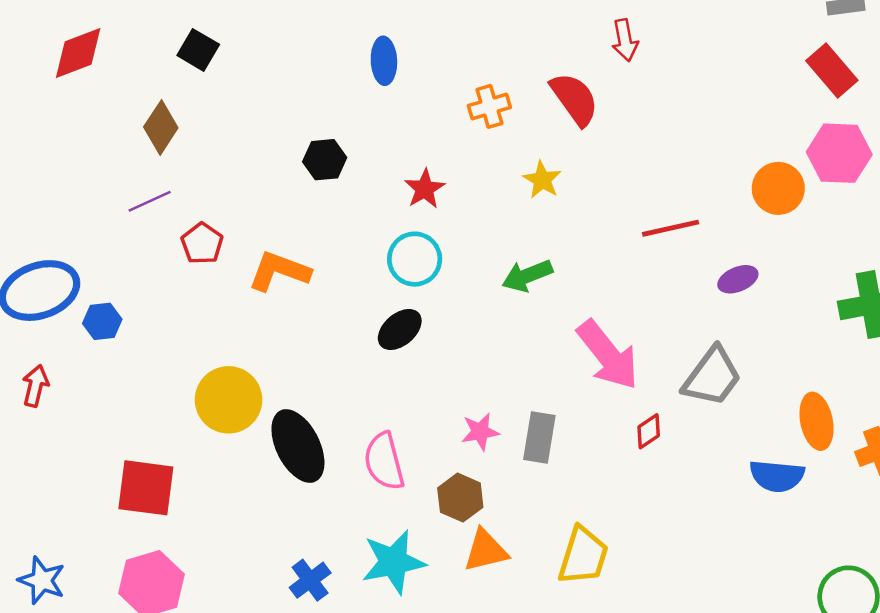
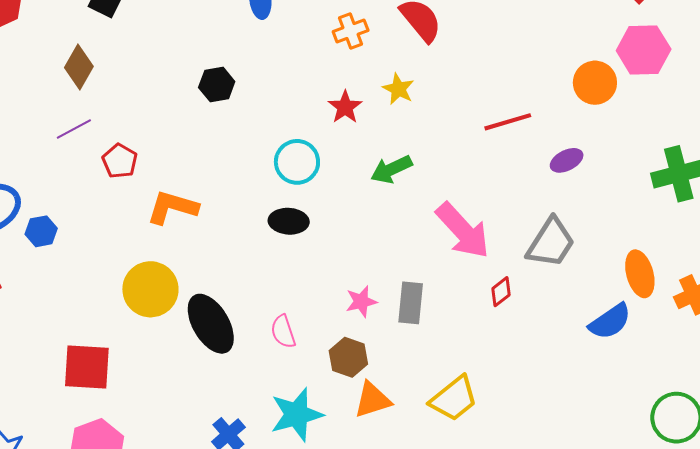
red star: (425, 189) -> (345, 107), moved
orange L-shape: (279, 271) -> (172, 207), moved
black ellipse: (400, 330) -> (289, 221), turned 48
pink semicircle: (384, 461) -> (283, 332), size x0.7
blue semicircle: (777, 476) -> (610, 321), turned -36
yellow trapezoid: (583, 556) -> (454, 399), turned 38

